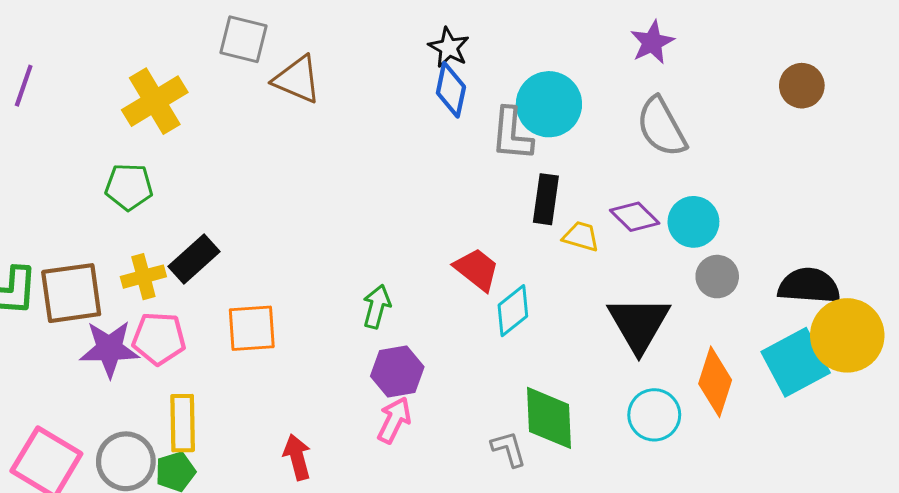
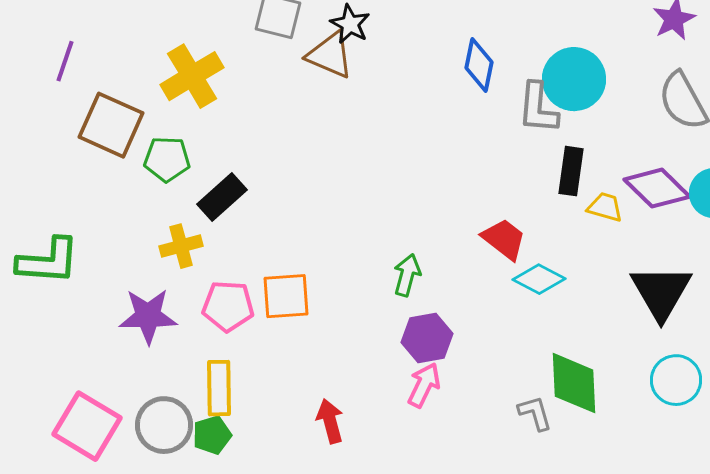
black star: (449, 47) -> (350, 24), moved
purple diamond: (635, 217) -> (657, 188), size x1.4
black rectangle: (194, 259) -> (222, 197), moved
brown square: (71, 293) -> (111, 125), moved, turned 32
cyan diamond: (513, 311) -> (539, 279), turned 66
pink pentagon: (159, 338) -> (228, 306), moved

